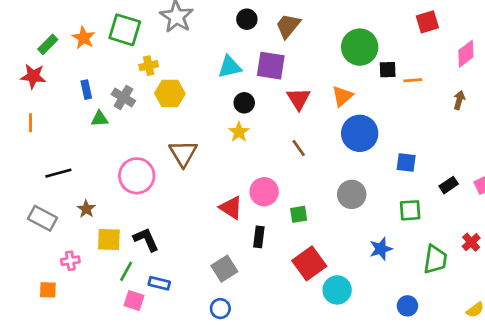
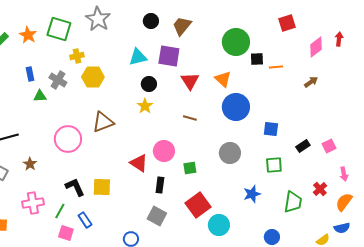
orange triangle: (342, 96) -> (223, 79), turned -36
brown arrow: (459, 100) -> (311, 82), turned 40
brown line: (299, 148) -> (190, 118), turned -40
brown triangle: (183, 153) -> (103, 122), turned 40
yellow square: (109, 240) -> (102, 187), moved
pink cross: (70, 261) -> (33, 203), moved, size x1.5
gray square: (224, 269) -> (157, 216), moved, turned -30
blue rectangle: (159, 283) -> (85, 220), turned 42

